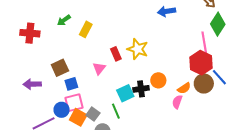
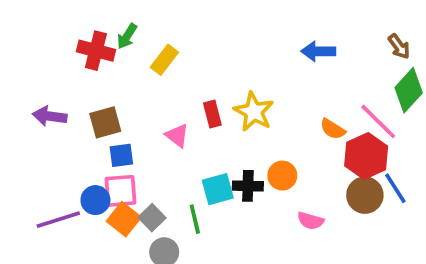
green arrow: (64, 20) -> (127, 36), turned -32
red cross: (30, 33) -> (96, 51), moved
pink line: (204, 43) -> (378, 121), turned -45
pink triangle: (99, 68) -> (177, 136), turned -40
purple arrow: (32, 84) -> (50, 116), moved
orange semicircle: (184, 88) -> (333, 129), moved, turned 56
pink semicircle: (177, 102) -> (311, 221), turned -104

